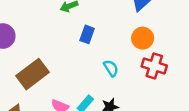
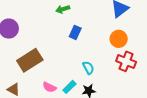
cyan semicircle: (111, 68) -> (88, 68), moved

